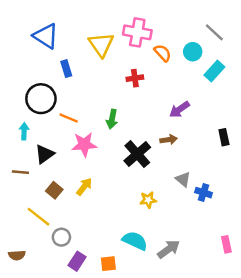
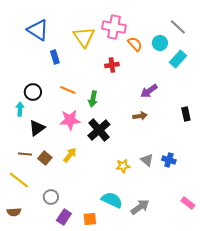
black circle: (41, 99) -> (33, 92), moved, size x0.7
orange line: (69, 118) -> (68, 90), moved
black cross: (137, 154) -> (99, 130), moved
brown line: (20, 172) -> (25, 154), moved
gray triangle: (183, 179) -> (147, 160), moved
yellow line: (39, 217) -> (19, 180), moved
pink rectangle: (226, 244) -> (188, 203), turned -40

